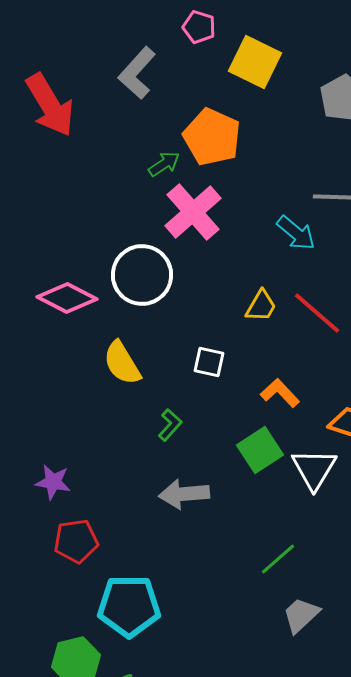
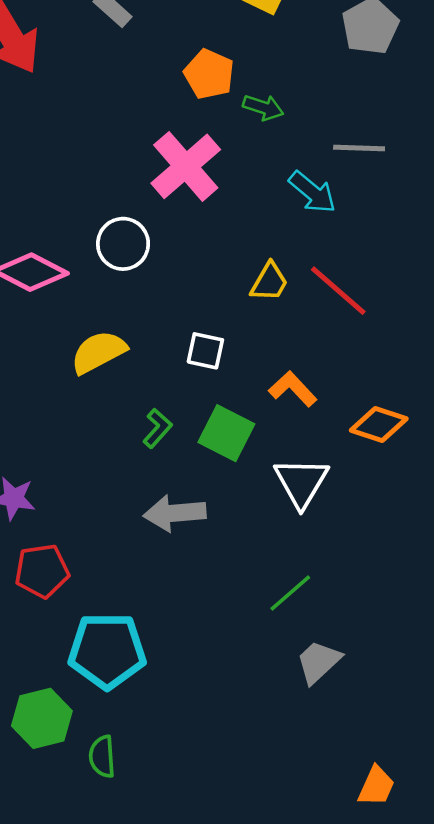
orange pentagon: (212, 137) -> (209, 74), size x0.7
green arrow: (164, 164) -> (263, 107), moved, turned 52
white circle: (142, 275) -> (123, 244), size x0.7
yellow semicircle: (122, 363) -> (98, 352), turned 93
green square: (260, 450) -> (226, 433), moved, turned -30
white triangle: (314, 469) -> (301, 482), moved

